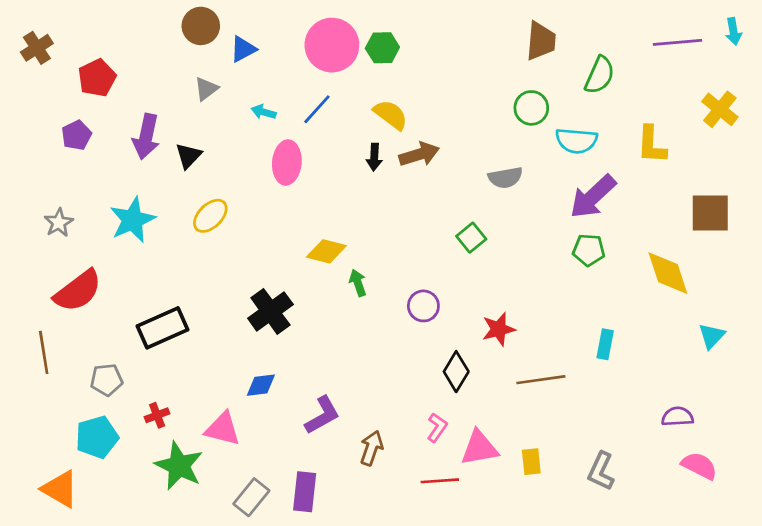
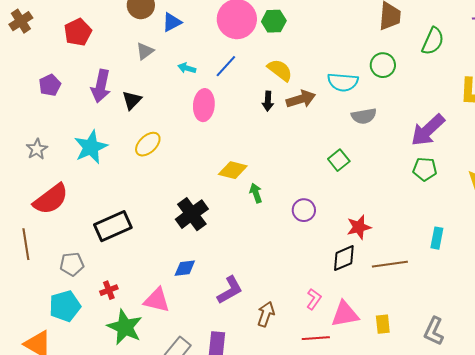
red pentagon: (97, 78) -> (78, 32), moved
cyan semicircle: (576, 141) -> (343, 82), moved
black diamond: (456, 372) -> (344, 258), moved, turned 36

